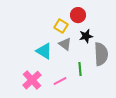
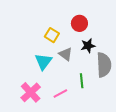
yellow square: (61, 26) -> (52, 35), moved
cyan triangle: (44, 51) -> (43, 62), turned 36

